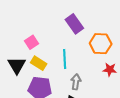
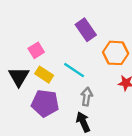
cyan line: (65, 59) -> (74, 70), turned -54

